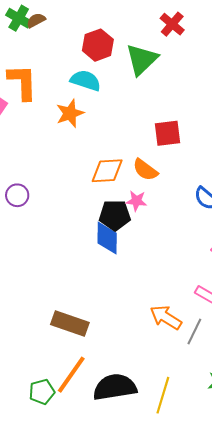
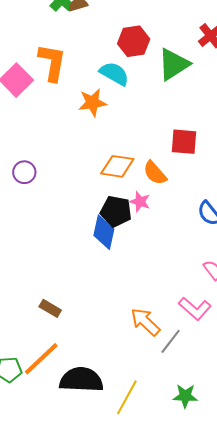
brown rectangle: (70, 323) -> (50, 308), size x0.6

